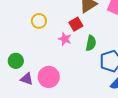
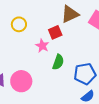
green semicircle: (91, 43) -> (58, 62), moved

